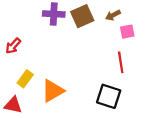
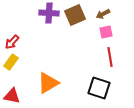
pink square: (127, 32) -> (106, 32), moved
yellow rectangle: (25, 79) -> (11, 62), moved

